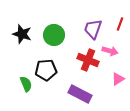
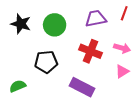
purple trapezoid: (93, 29) -> (96, 19), turned 60
pink arrow: (110, 51) -> (122, 48), moved
green semicircle: (26, 84) -> (18, 86), moved, turned -91

